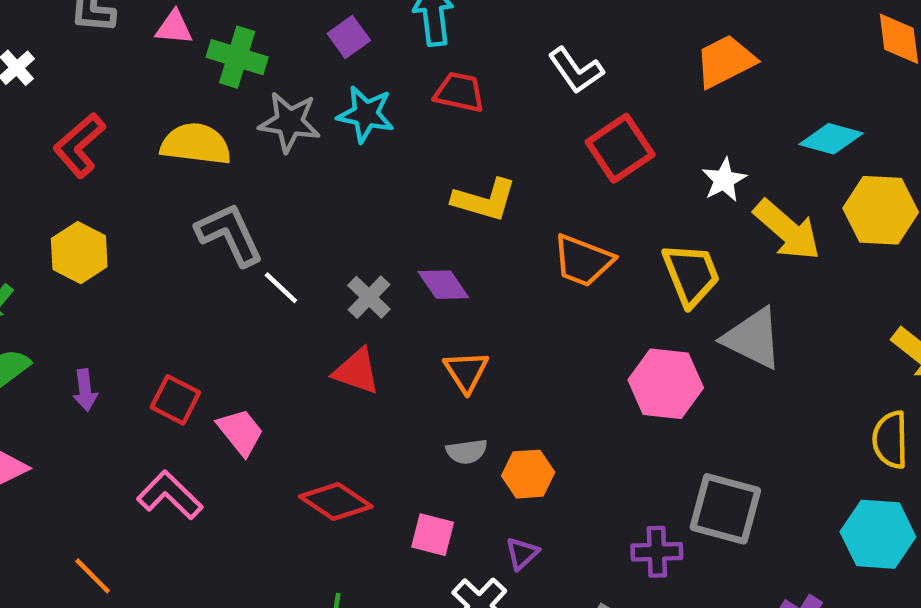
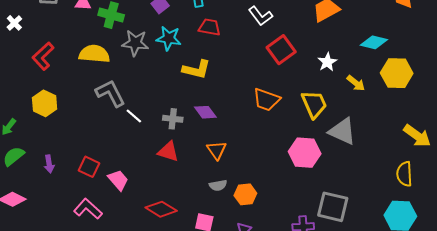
yellow L-shape: (484, 200) -> (196, 69), moved
yellow arrow: (787, 230) -> (356, 83), size x0.6
gray cross: (369, 297) -> (173, 119), turned -36

